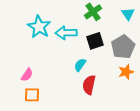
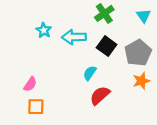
cyan star: (39, 27) -> (44, 30), size x0.6
black square: (95, 41) -> (107, 46), turned -36
red semicircle: (89, 85) -> (100, 95), turned 36

